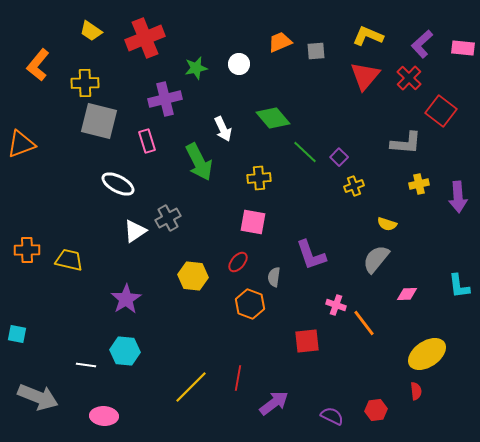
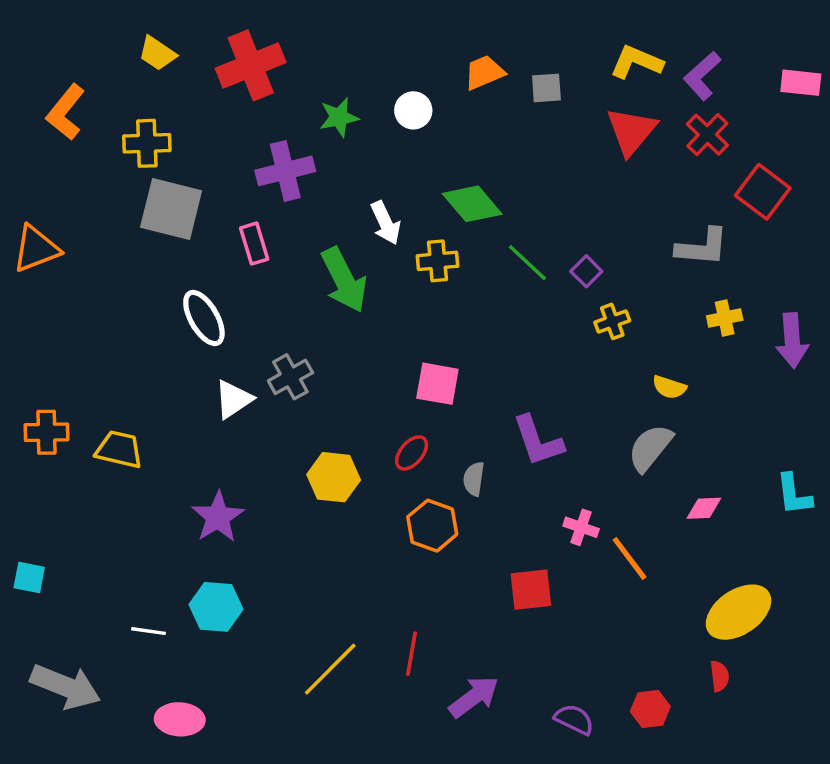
purple L-shape: (422, 44) -> (702, 76), moved
yellow cross: (259, 178) -> (437, 261), moved
white ellipse: (118, 184) -> (204, 318), turned 32

